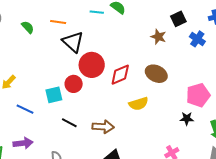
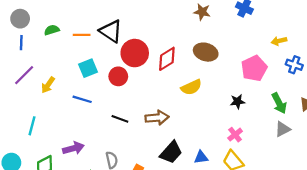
orange line: (58, 22) -> (82, 35), moved
green semicircle: (28, 27) -> (52, 30), moved, turned -56
cyan square: (54, 95) -> (88, 68), moved
blue line: (25, 109) -> (82, 99), moved
black star: (187, 119) -> (237, 102), moved

